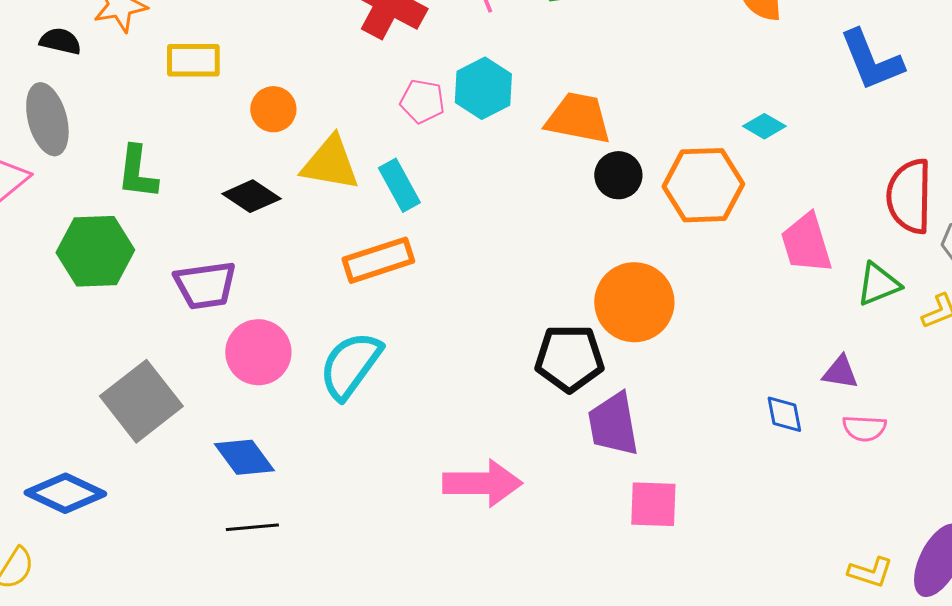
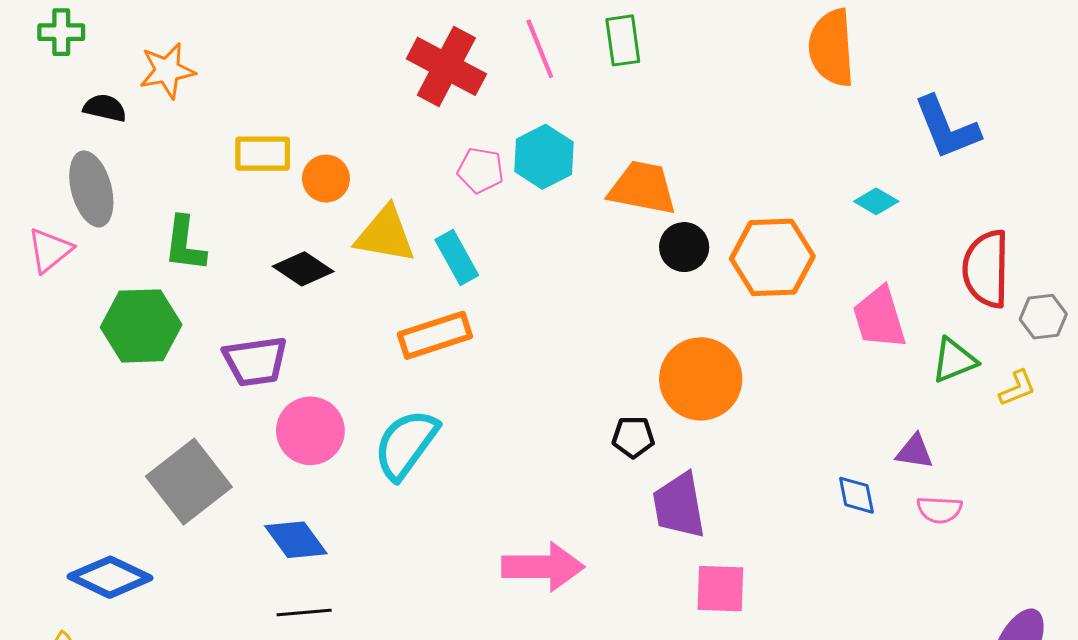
yellow rectangle: (193, 60) -> (263, 154), moved
cyan diamond: (764, 126) -> (876, 201), moved
black pentagon: (569, 358) -> (633, 437), size x0.6

